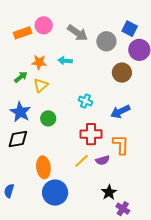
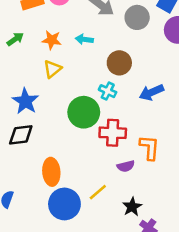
brown circle: (122, 73) -> (119, 63), moved
green arrow: (21, 77) -> (15, 39), moved
blue arrow: (120, 112) -> (151, 92), moved
green circle: (48, 118) -> (84, 112), moved, size x1.6
yellow line: (82, 161) -> (98, 192), moved

